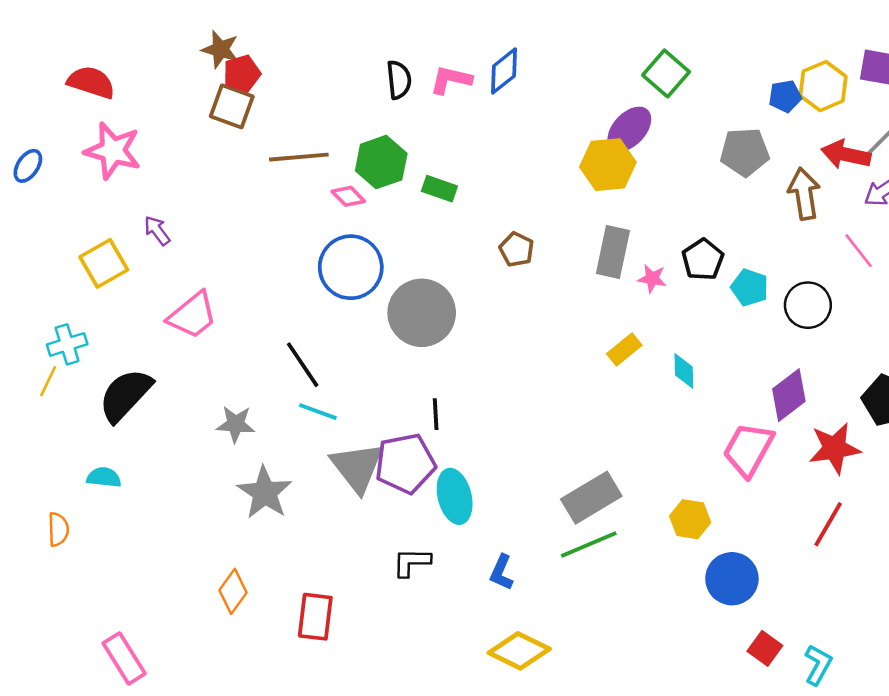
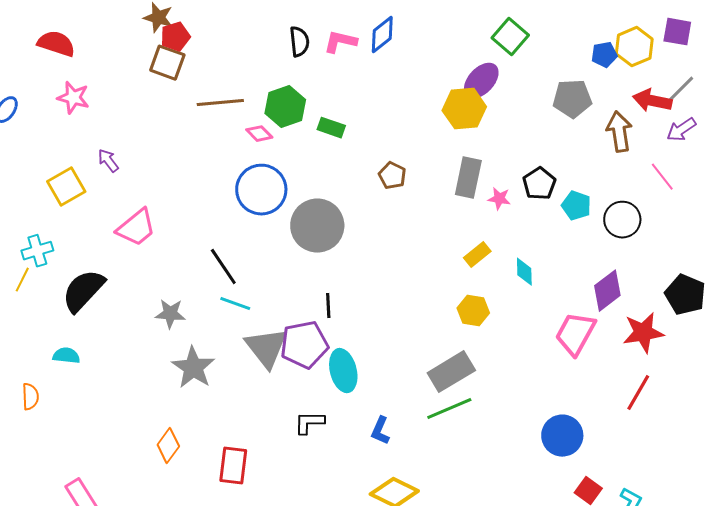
pink star: (113, 151) -> (73, 98), size x0.7
yellow hexagon: (690, 519) -> (473, 311), moved

